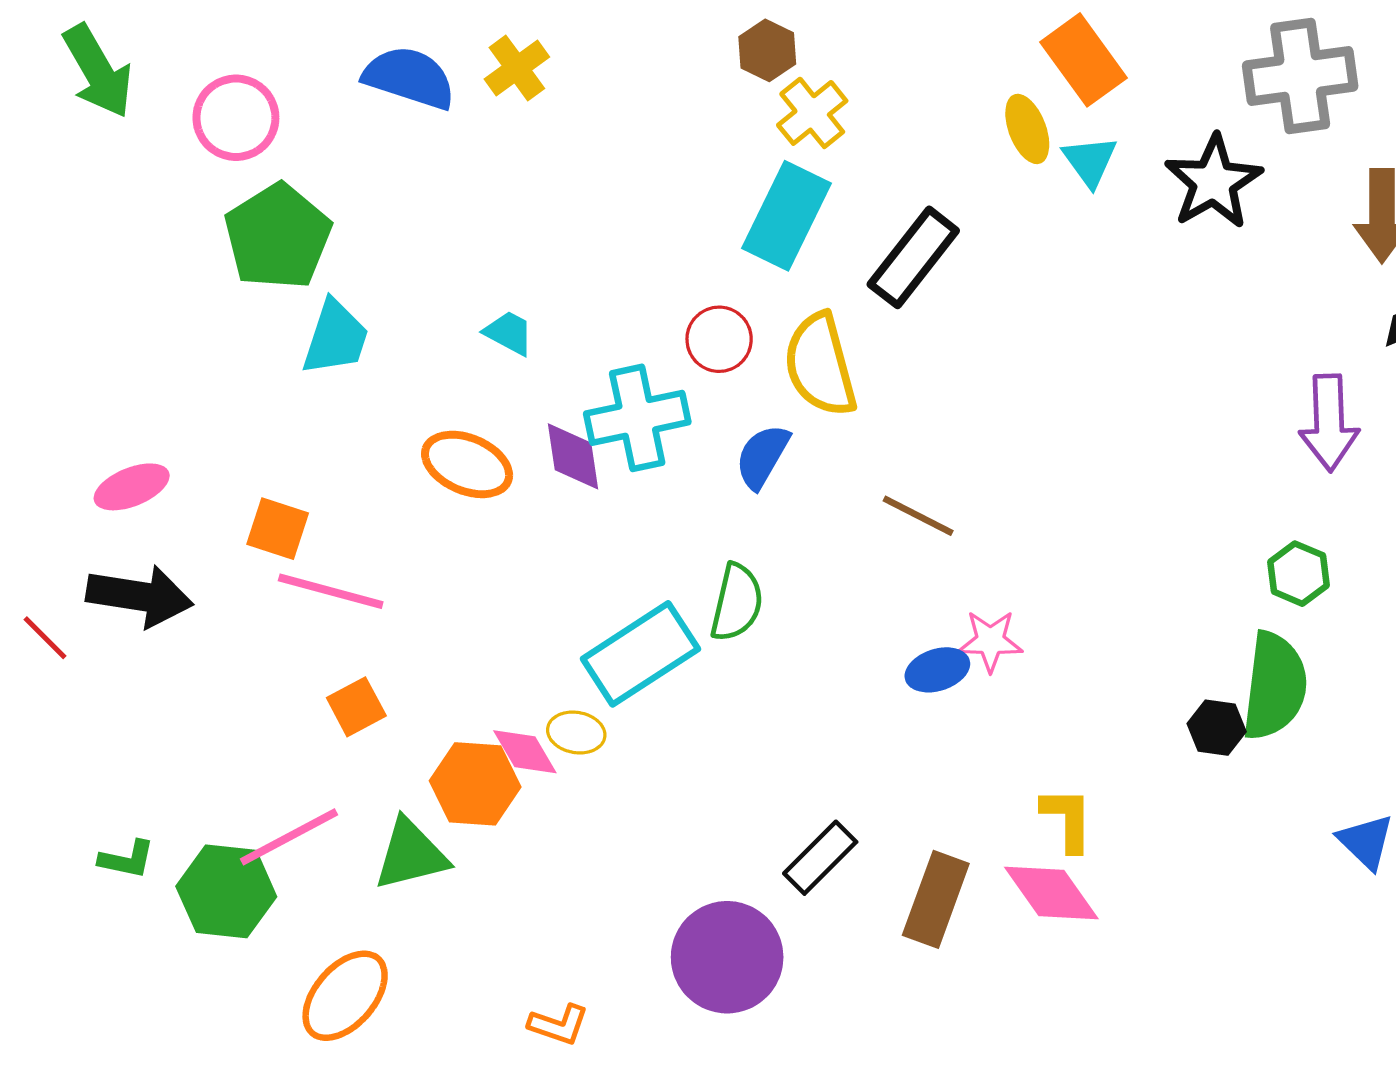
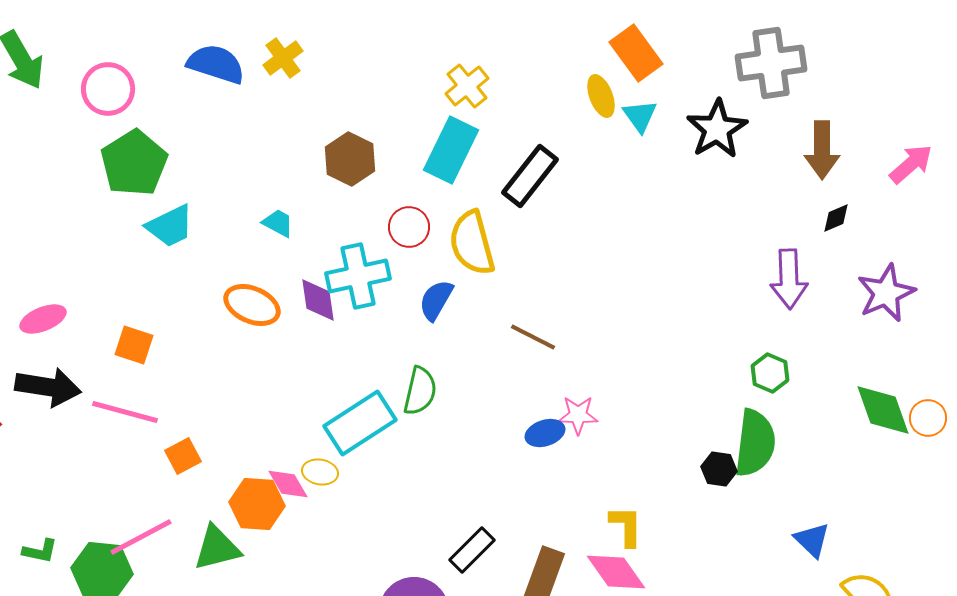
brown hexagon: (767, 50) -> (350, 159), moved, size x1.4
cyan trapezoid: (335, 338) -> (170, 226), turned 46
pink line: (331, 591) -> (125, 412), moved

